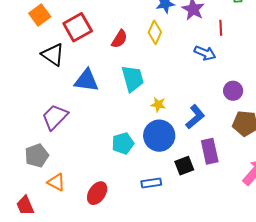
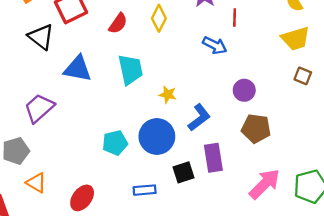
yellow star: (158, 104) -> (168, 94), moved

